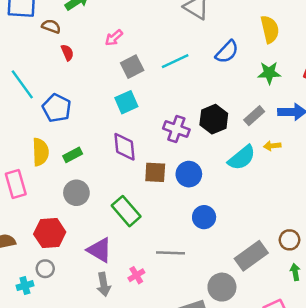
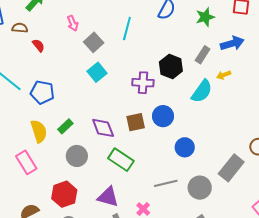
pink arrow: (114, 38) -> (73, 23), turned -56
cyan line: (175, 61) -> (127, 28), turned -35
purple diamond: (124, 147) -> (103, 128), moved
gray circle: (222, 287) -> (200, 188), moved

